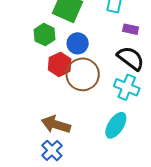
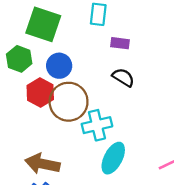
black semicircle: (131, 58) -> (123, 77), size x0.7
cyan cross: (127, 87) -> (97, 125), moved, turned -30

